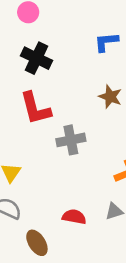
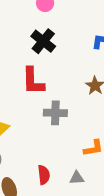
red semicircle: (74, 217) -> (44, 175), turned 60

